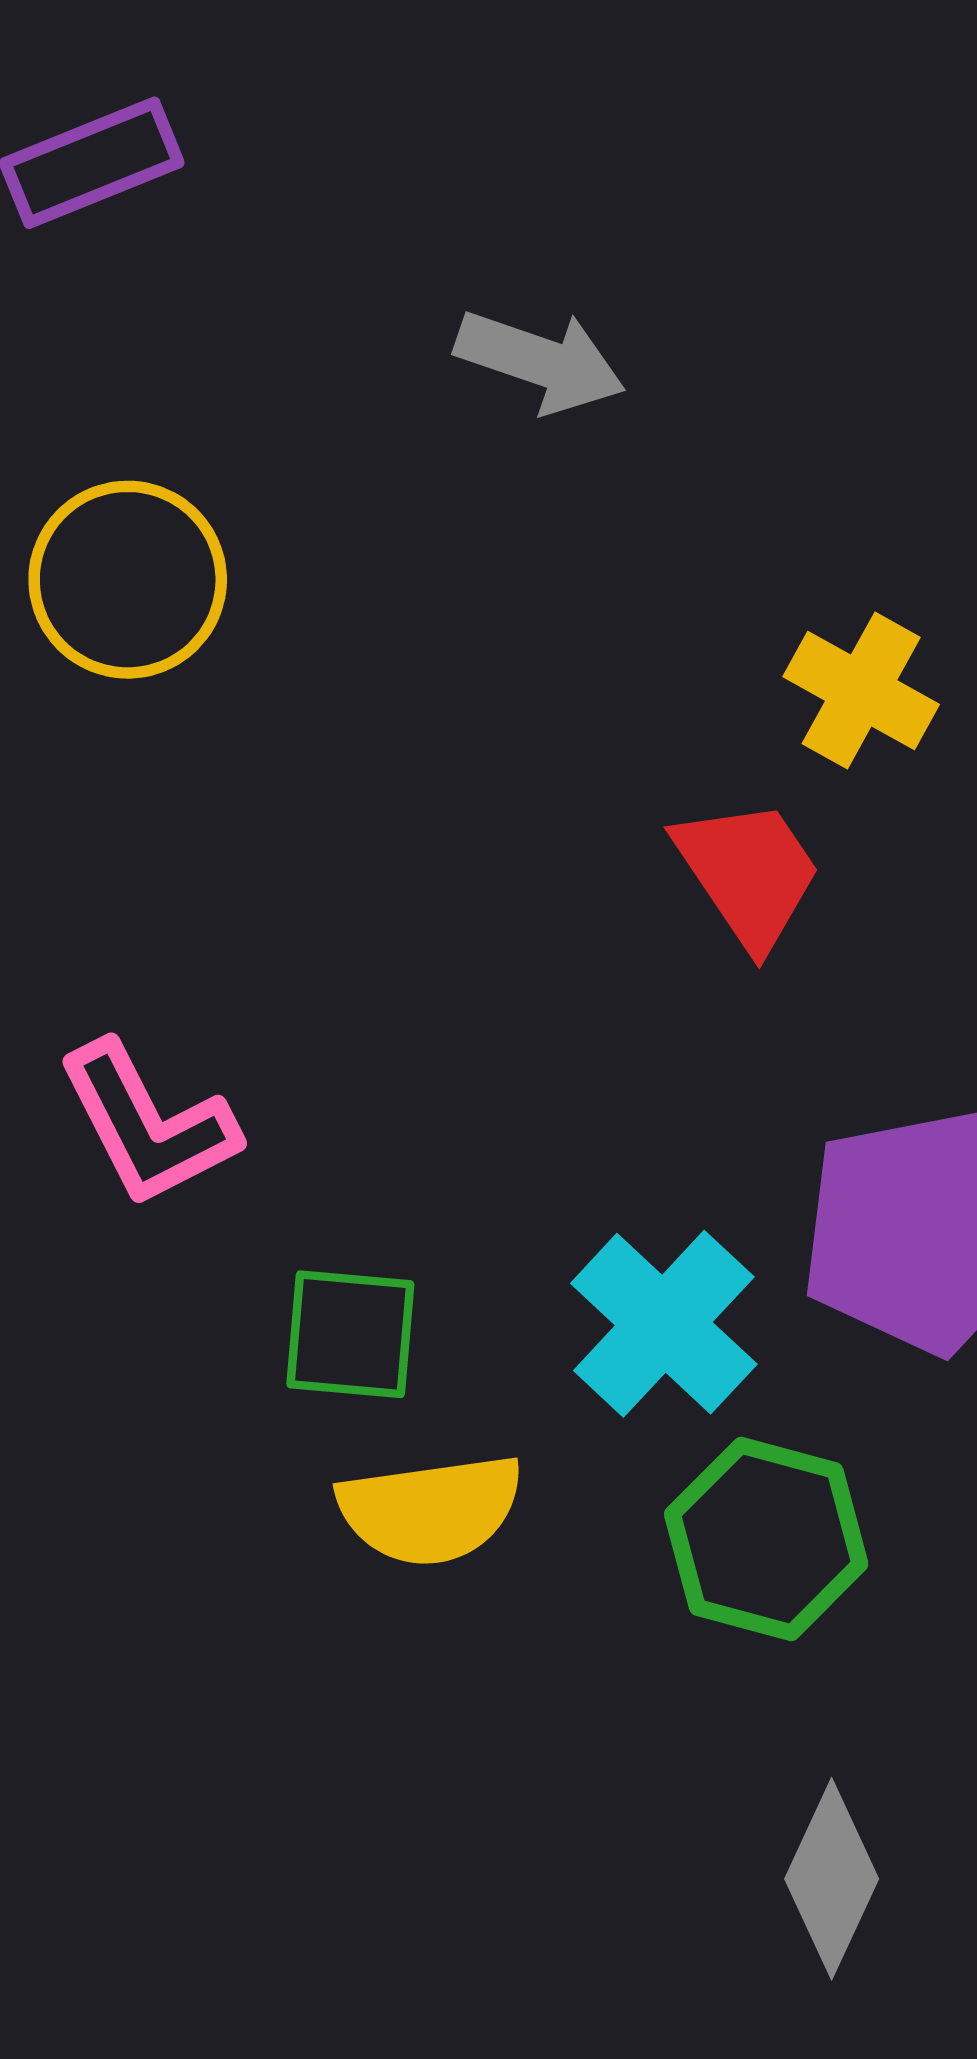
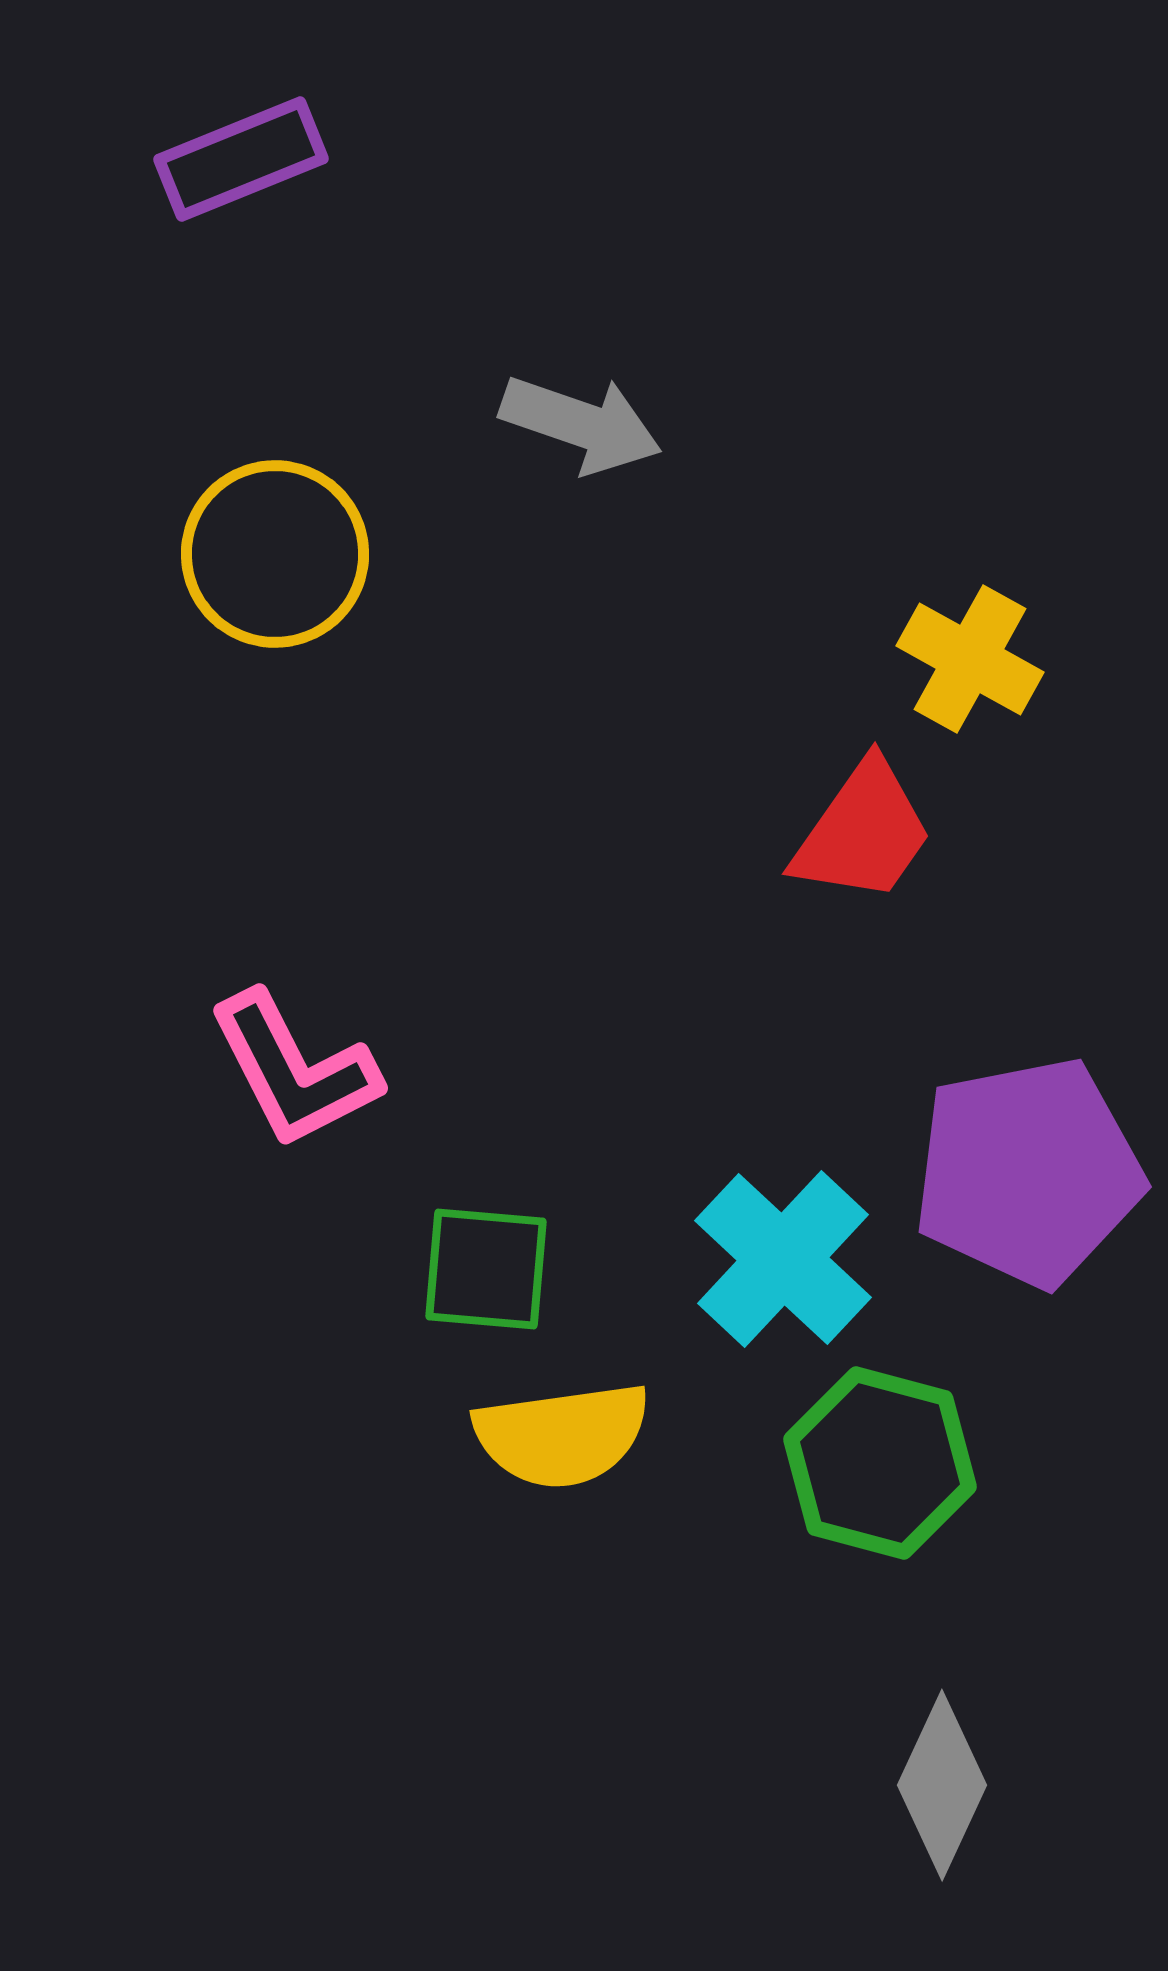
gray arrow: (540, 361) -> (581, 424), moved
red trapezoid: (748, 873) -> (863, 832), turned 69

